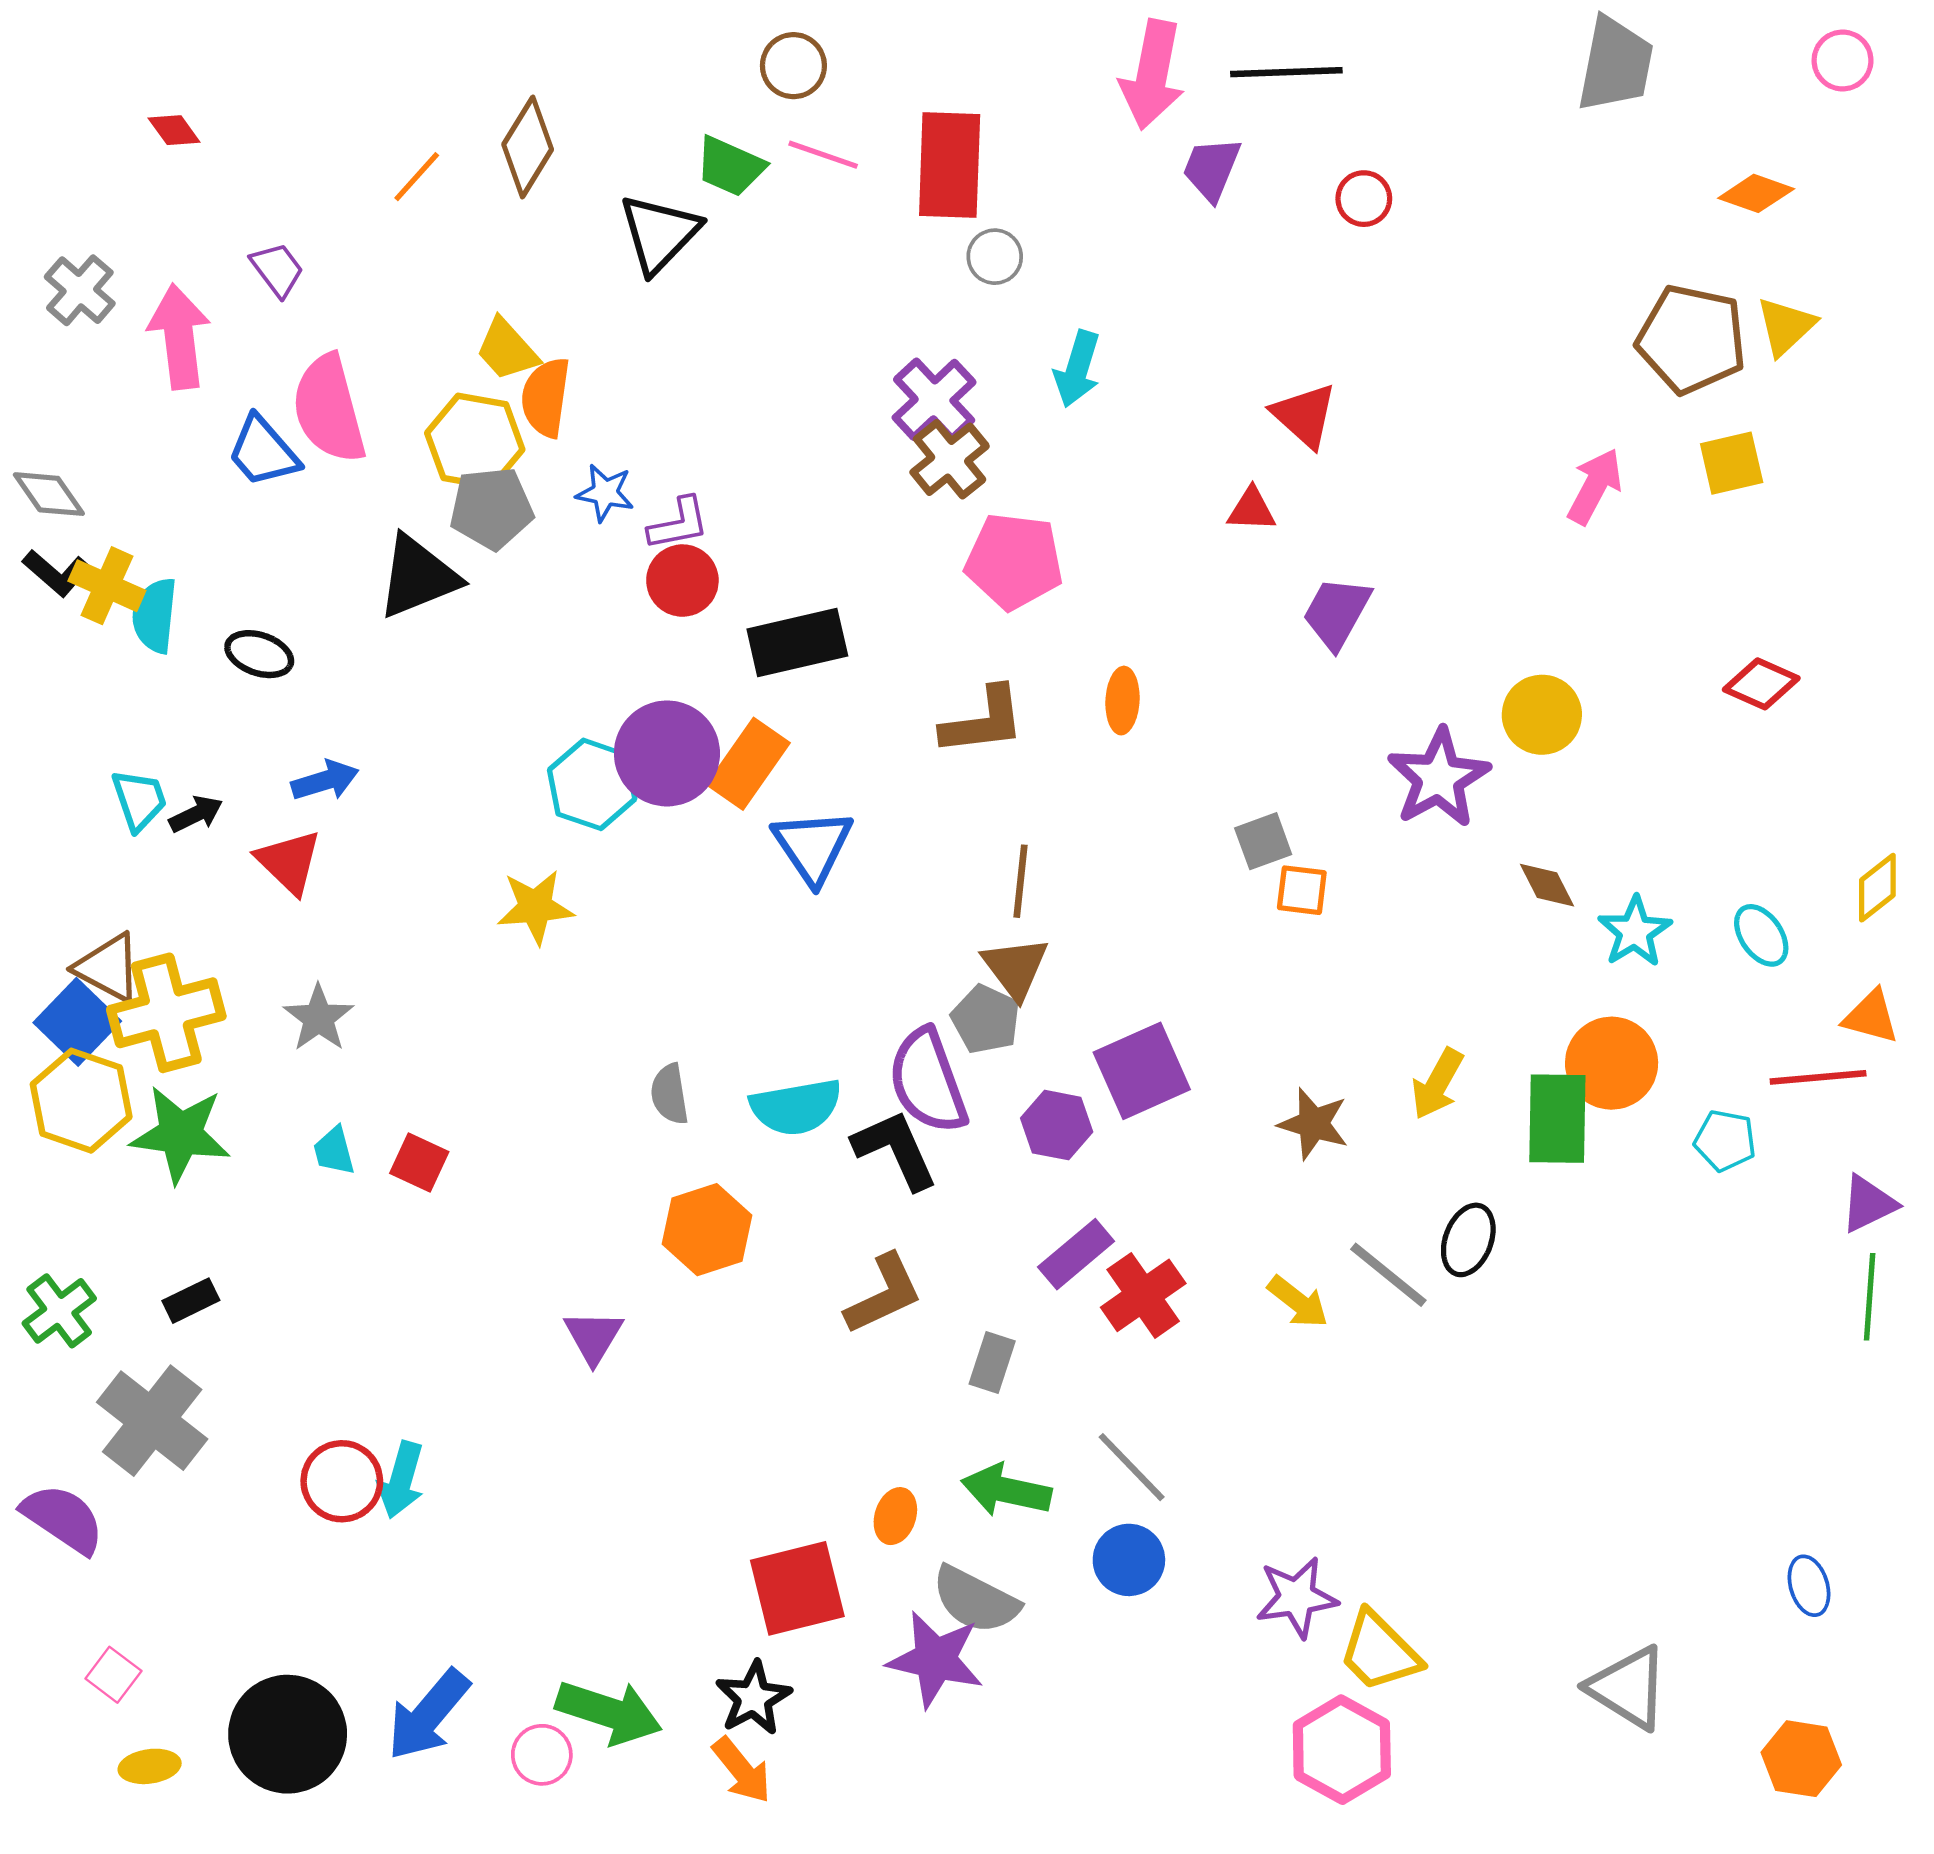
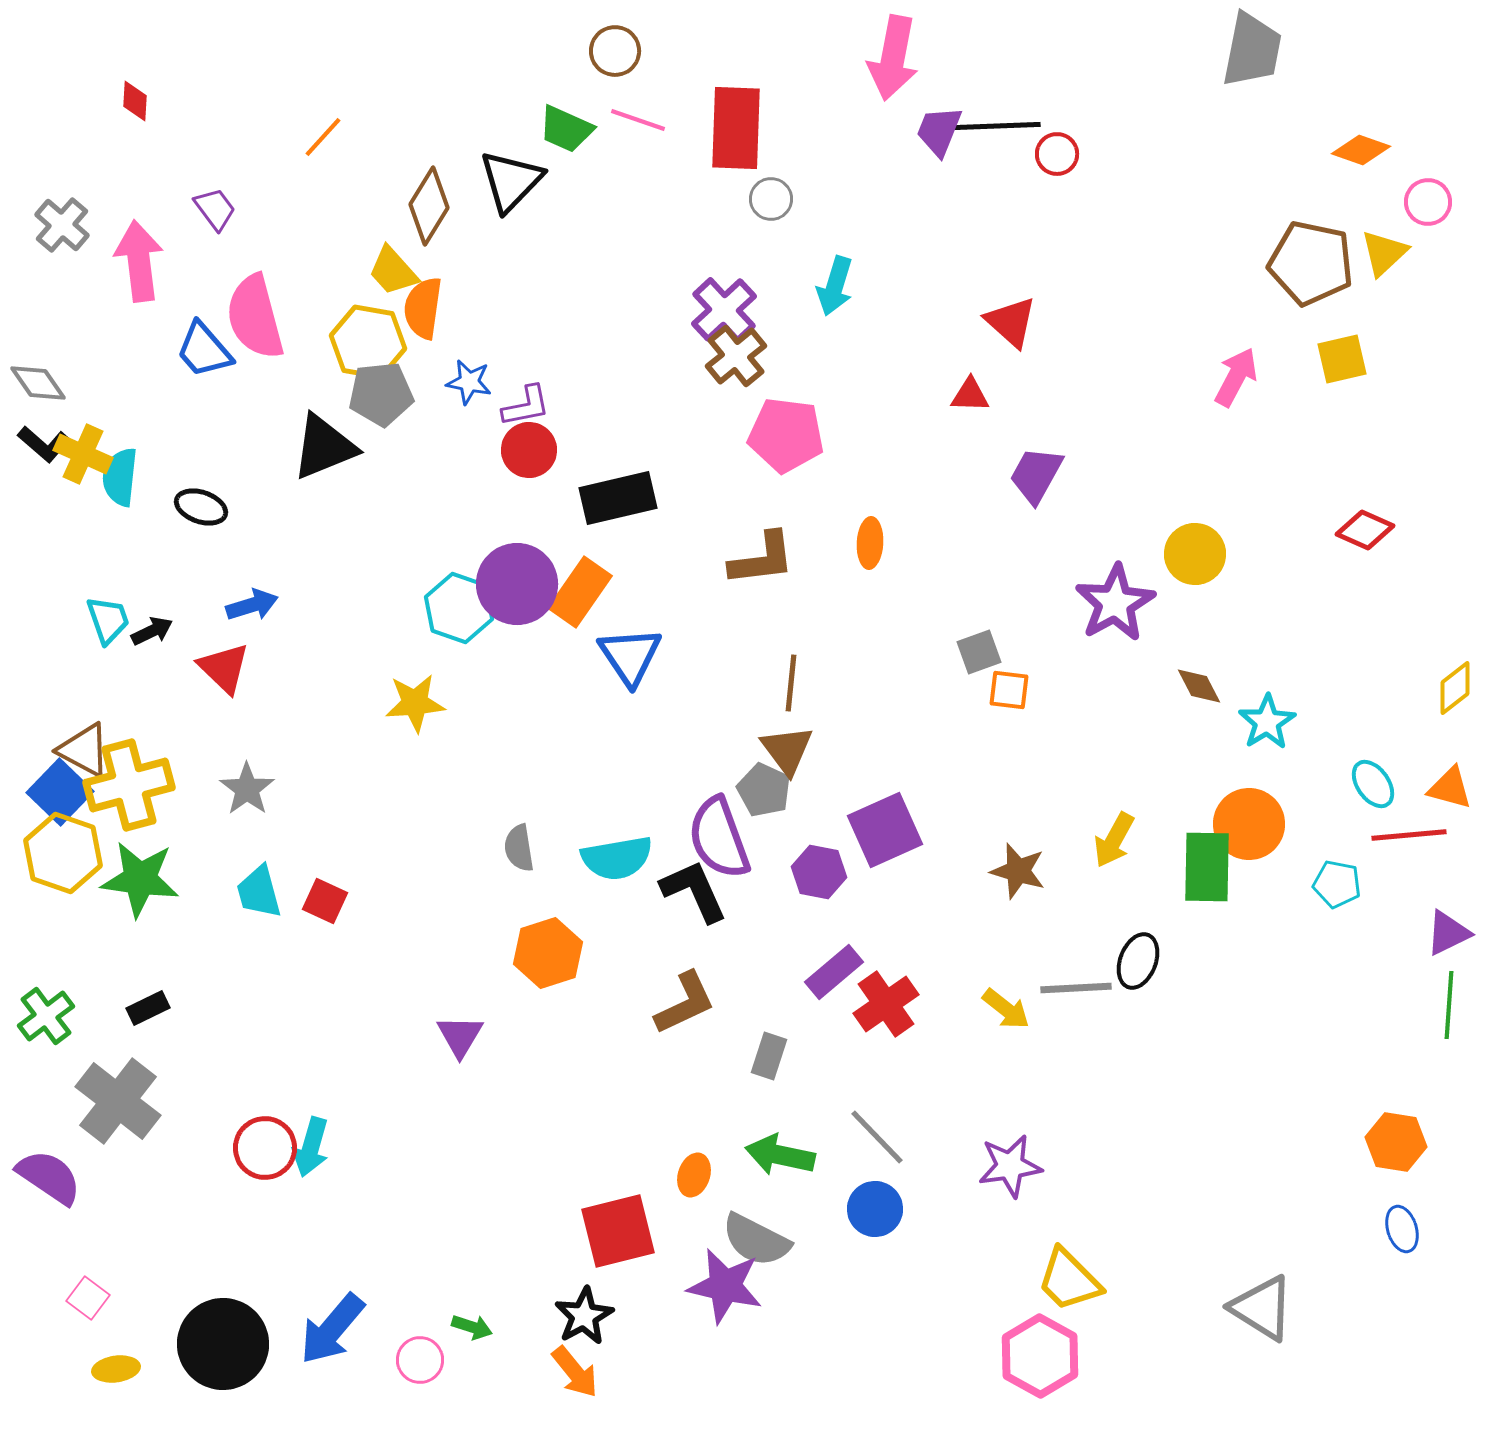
pink circle: (1843, 60) -> (1428, 202), moved
black line: (1286, 72) -> (997, 126), moved
red diamond: (174, 130) -> (135, 101), turned 39
brown diamond: (528, 147) -> (429, 206), moved
cyan ellipse: (1761, 935) -> (1373, 784), moved
cyan trapezoid: (334, 1151) -> (259, 892), size x1.4
gray line: (1388, 1275) -> (1076, 988), turned -42
purple star: (1297, 1597) -> (1010, 1166), moved
green arrow: (609, 1712) -> (472, 1327), size x0.5
orange hexagon: (1801, 1759) -> (1396, 1142), moved

